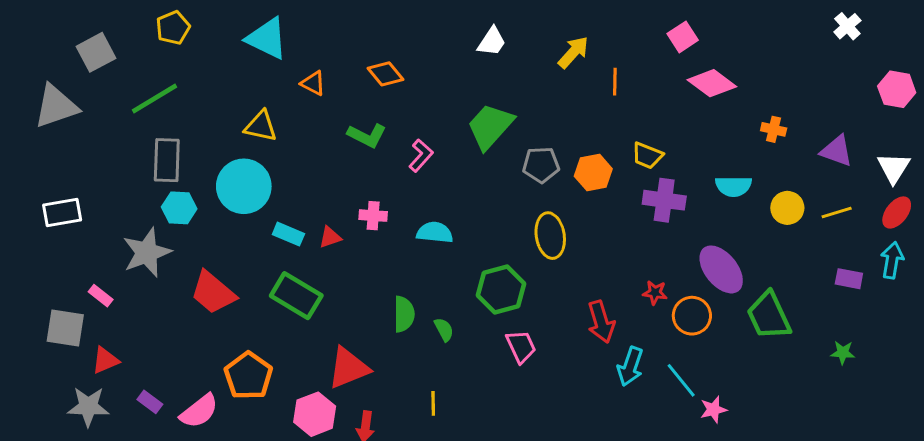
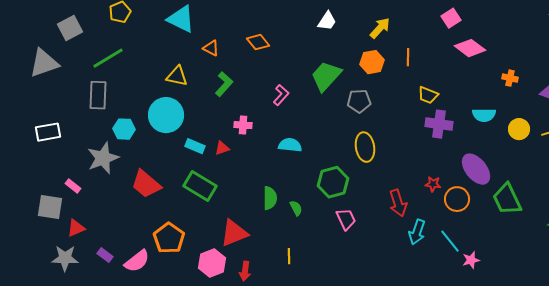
orange line: (615, 82) -> (408, 57), moved
green L-shape: (367, 136) -> (224, 84), moved, turned -75
gray rectangle: (167, 160) -> (98, 95), moved
orange hexagon: (593, 172) -> (372, 62), moved
pink cross: (373, 216) -> (243, 125), moved

